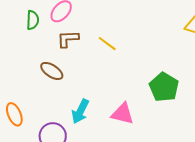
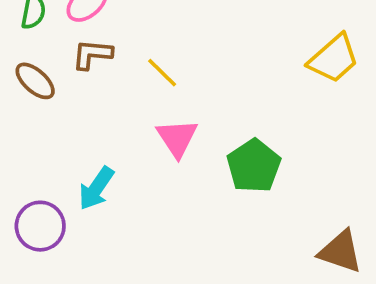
brown ellipse: (52, 71) -> (35, 81), moved
pink triangle: (123, 114) -> (177, 138), moved, turned 35

